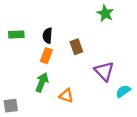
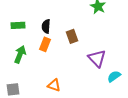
green arrow: (42, 82) -> (20, 54), moved
orange triangle: (66, 96) -> (54, 85), moved

